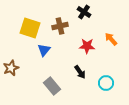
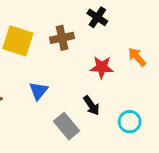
blue triangle: (44, 50) -> (39, 91), moved
gray rectangle: (52, 86) -> (66, 126), moved

